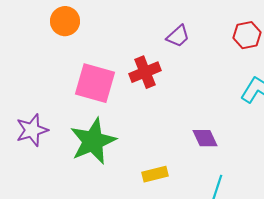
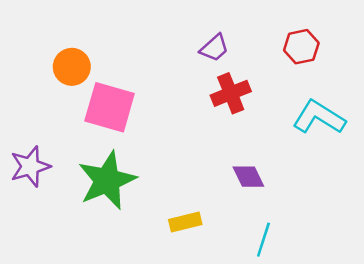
orange circle: (65, 21) -> (72, 67), moved
red cross: (145, 72) -> (231, 93), moved

